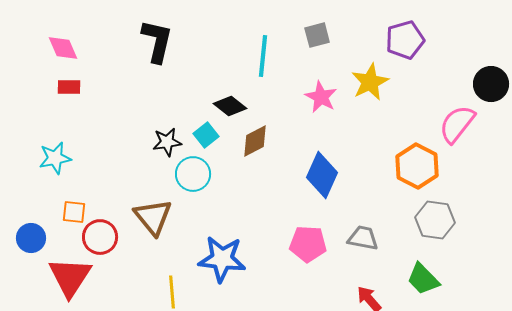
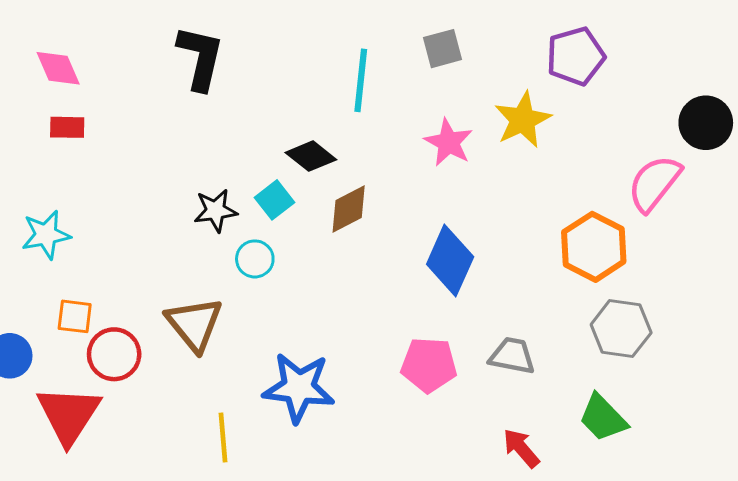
cyan circle: (193, 174) -> (255, 259), size x0.7

